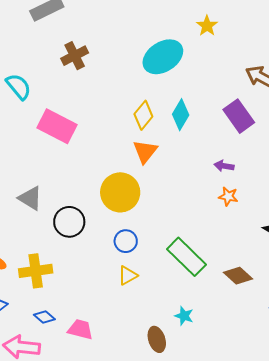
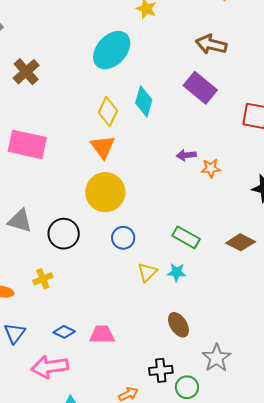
orange triangle: (145, 152) -> (103, 147), moved
purple arrow: (224, 166) -> (186, 155), moved
green rectangle: (187, 257) -> (186, 237), size x0.7
yellow cross: (36, 271) -> (43, 279), moved, size x0.6
yellow triangle: (128, 275) -> (147, 272), moved
cyan star: (184, 316) -> (177, 272), moved

